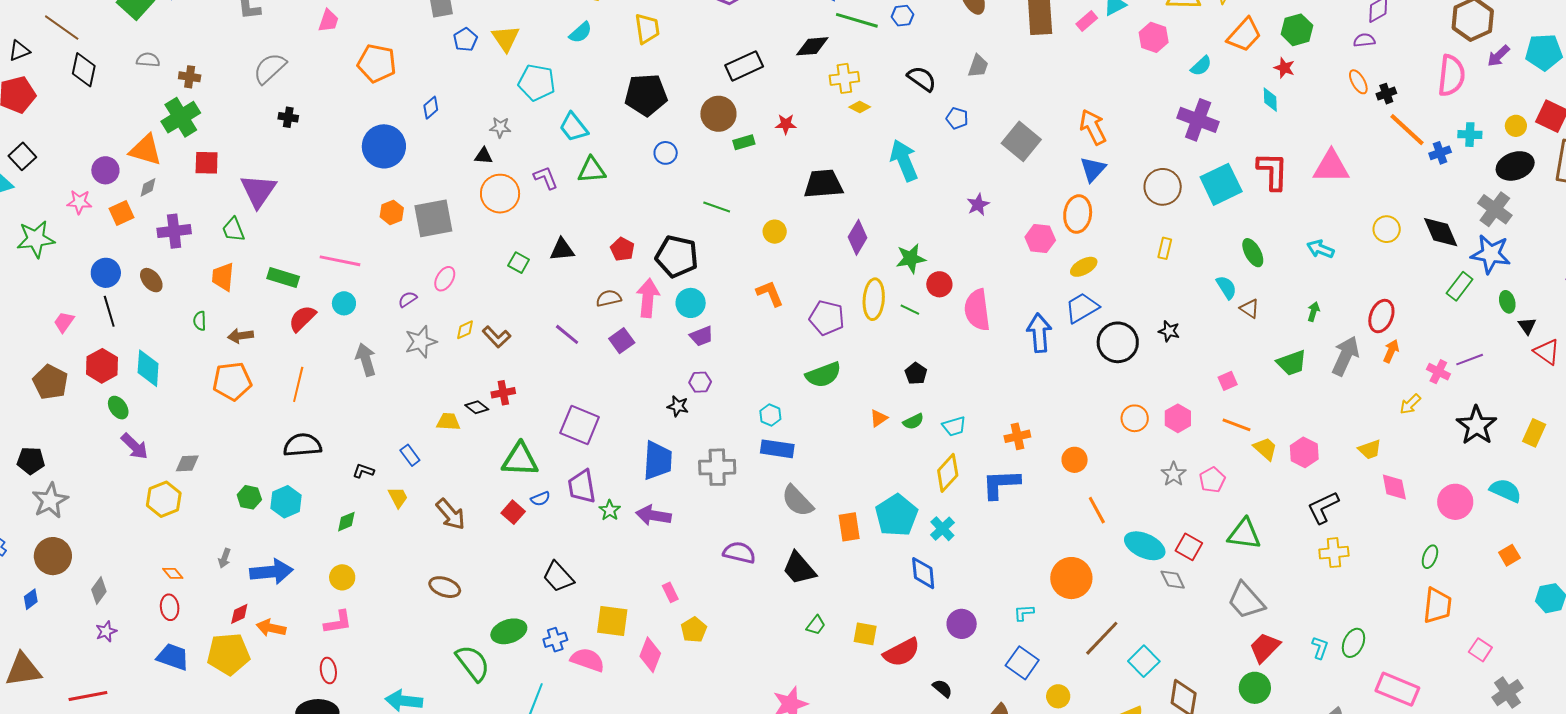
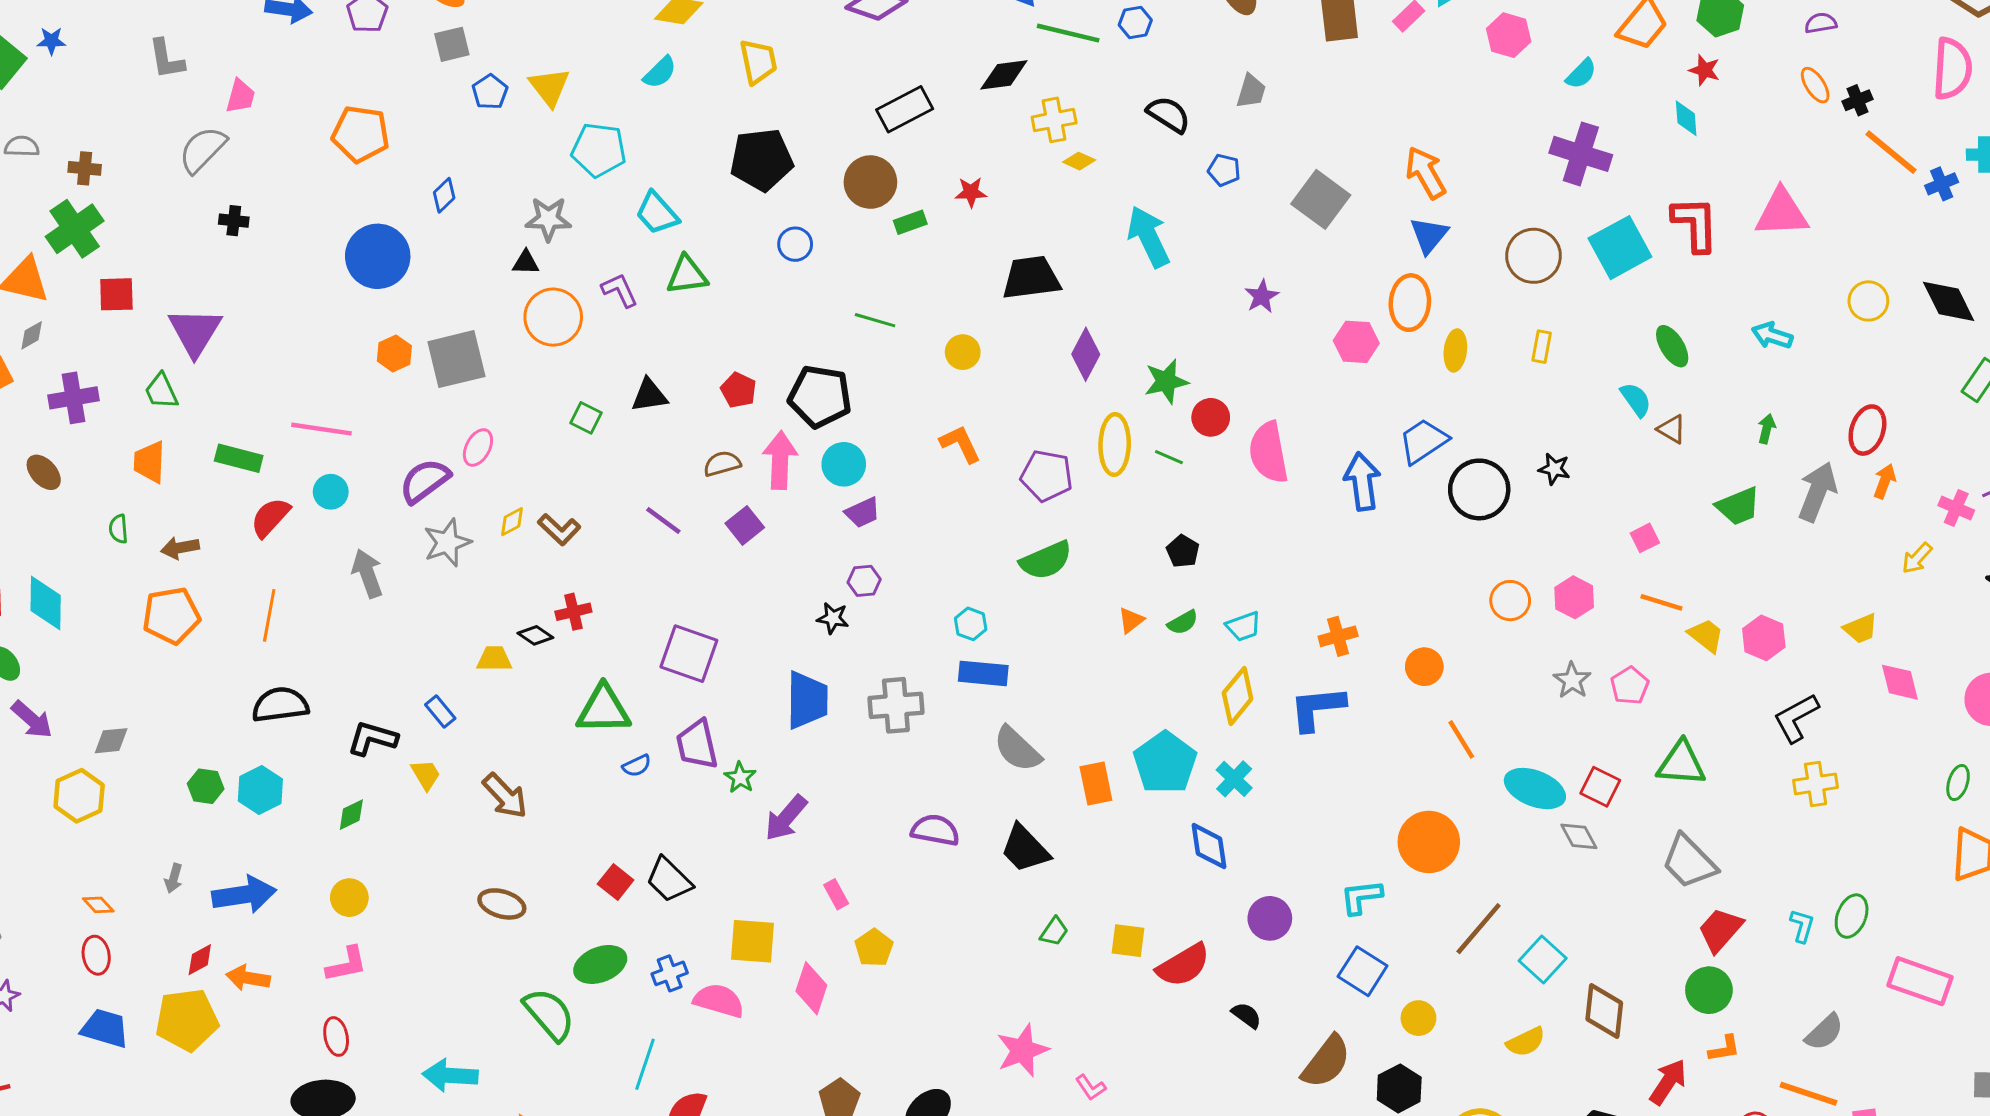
pink trapezoid: (329, 21) -> (240, 96), moved
gray star: (500, 127) -> (548, 219), size x1.4
yellow ellipse: (1084, 267) -> (1455, 350), moved, turned -52
purple semicircle: (408, 299) -> (425, 481), size x1.8
black L-shape: (363, 471) -> (372, 738), size x1.6
red square: (513, 512) -> (616, 882), moved
purple arrow: (653, 515) -> (786, 818), moved, turned -56
cyan L-shape: (1024, 613) -> (1361, 897), size x1.4

